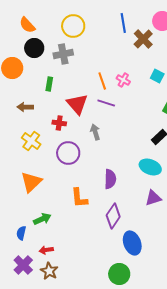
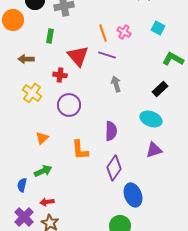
gray arrow: (95, 132) -> (116, 84), moved
orange triangle: (31, 182) -> (42, 138), moved, size x0.6

